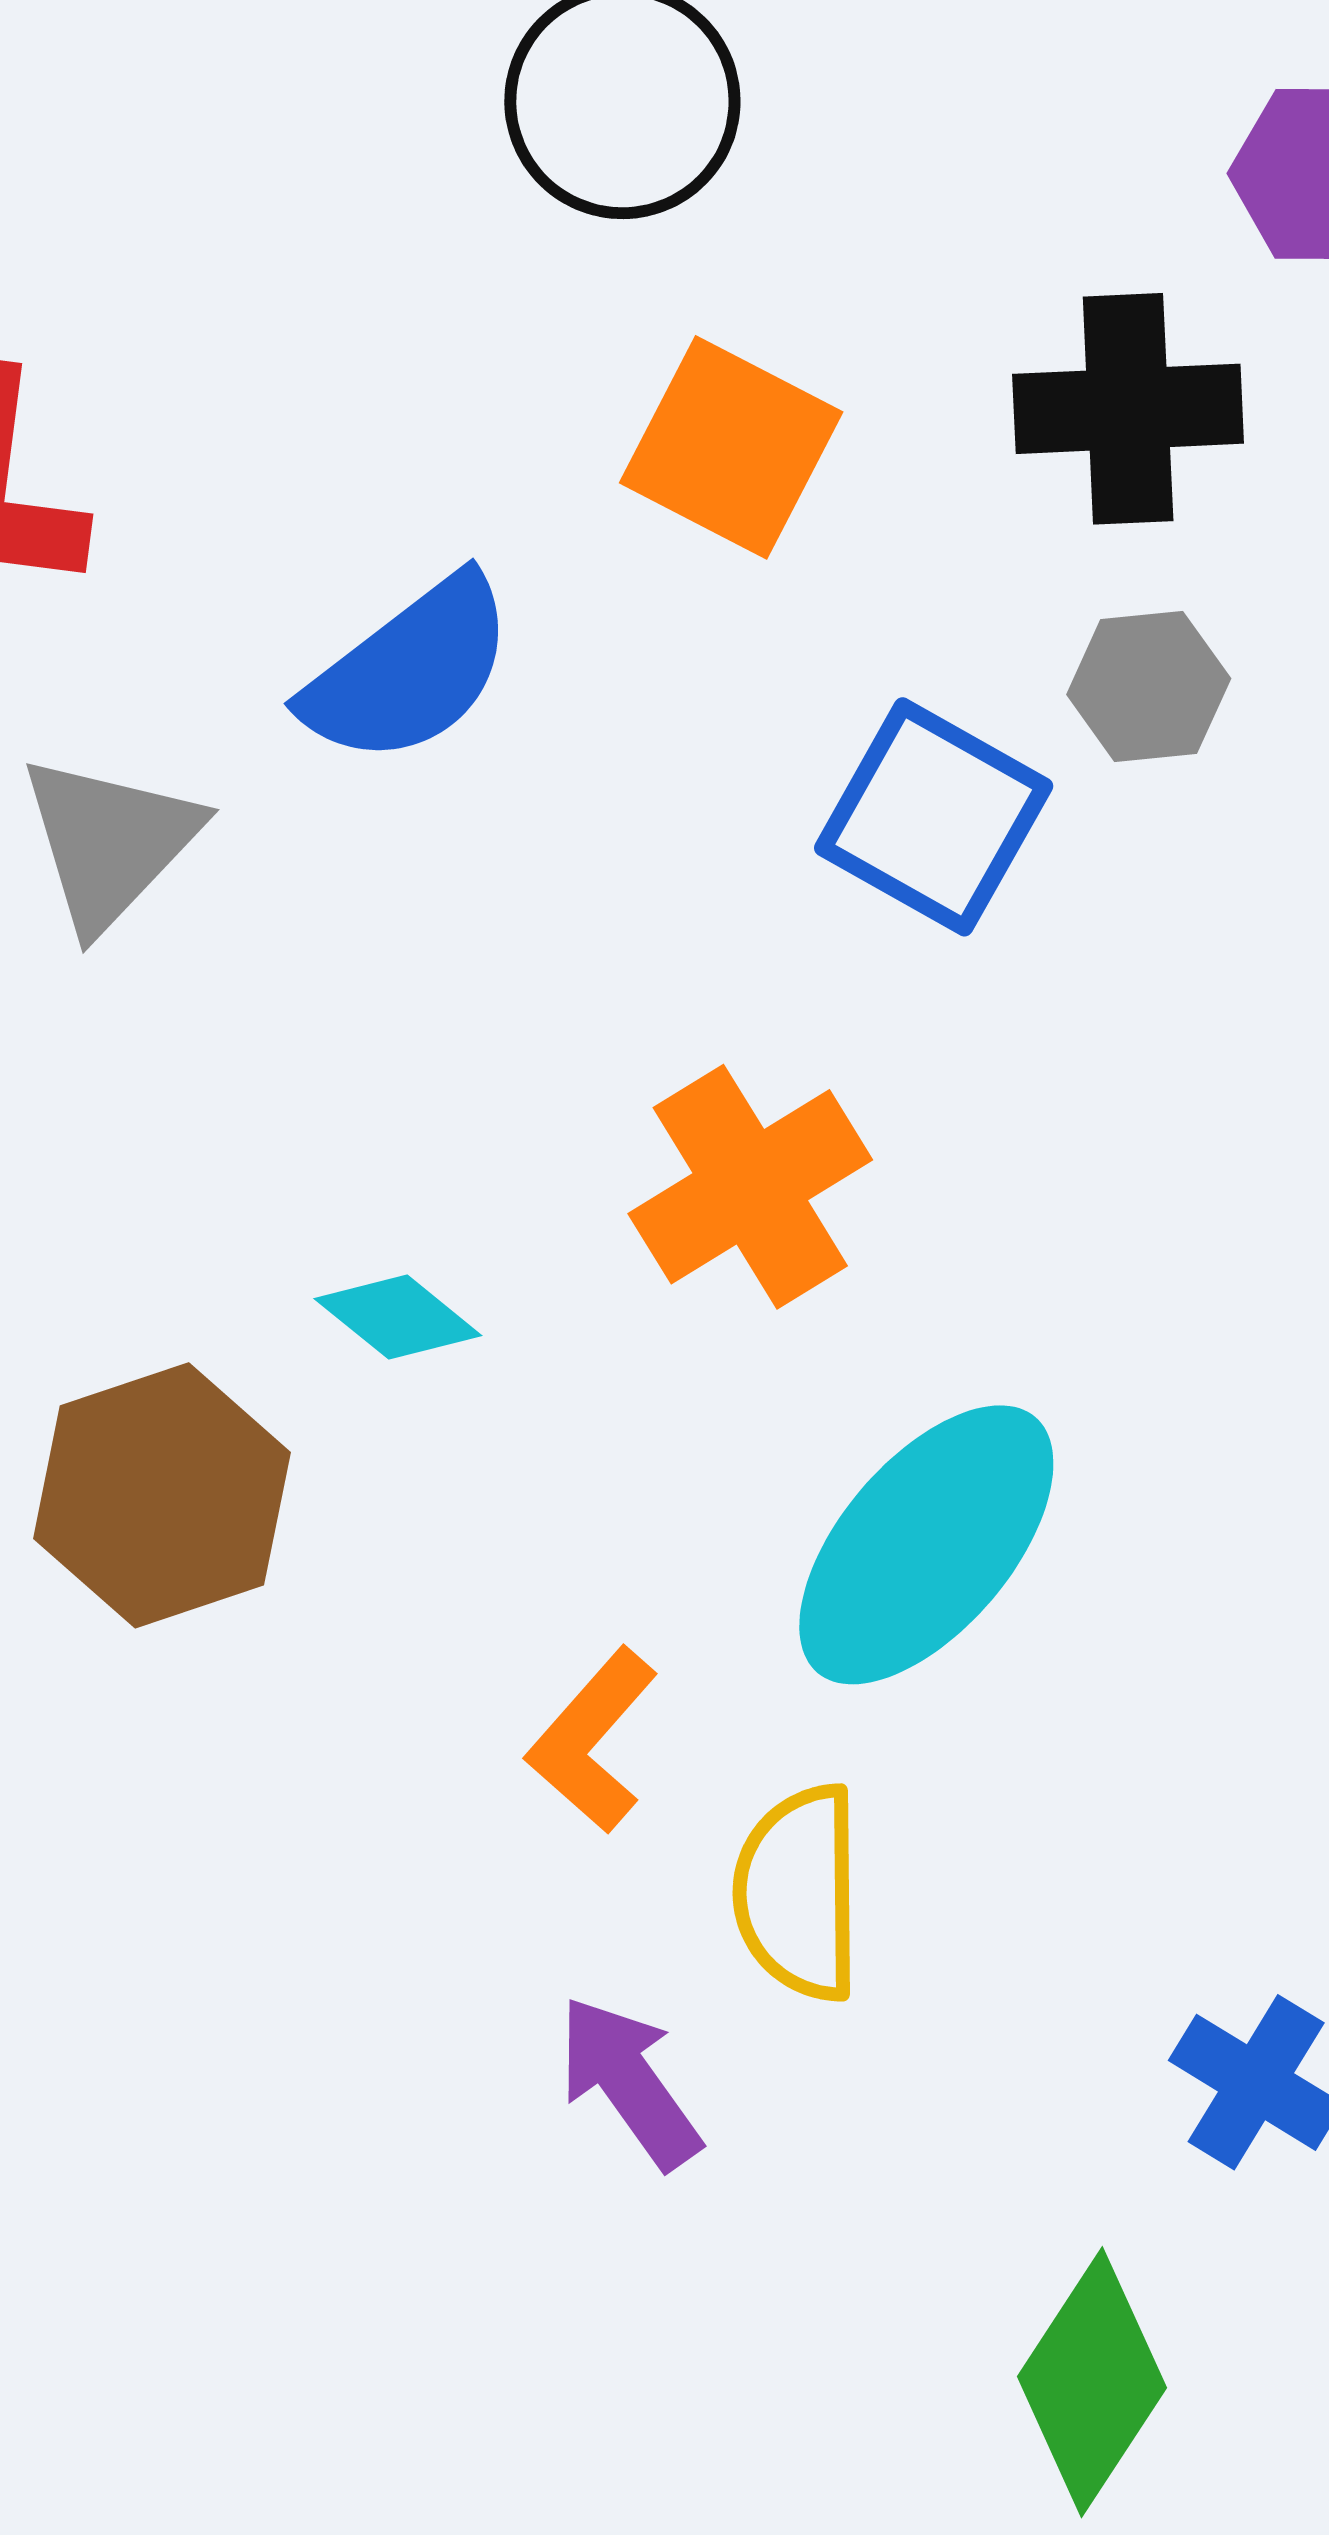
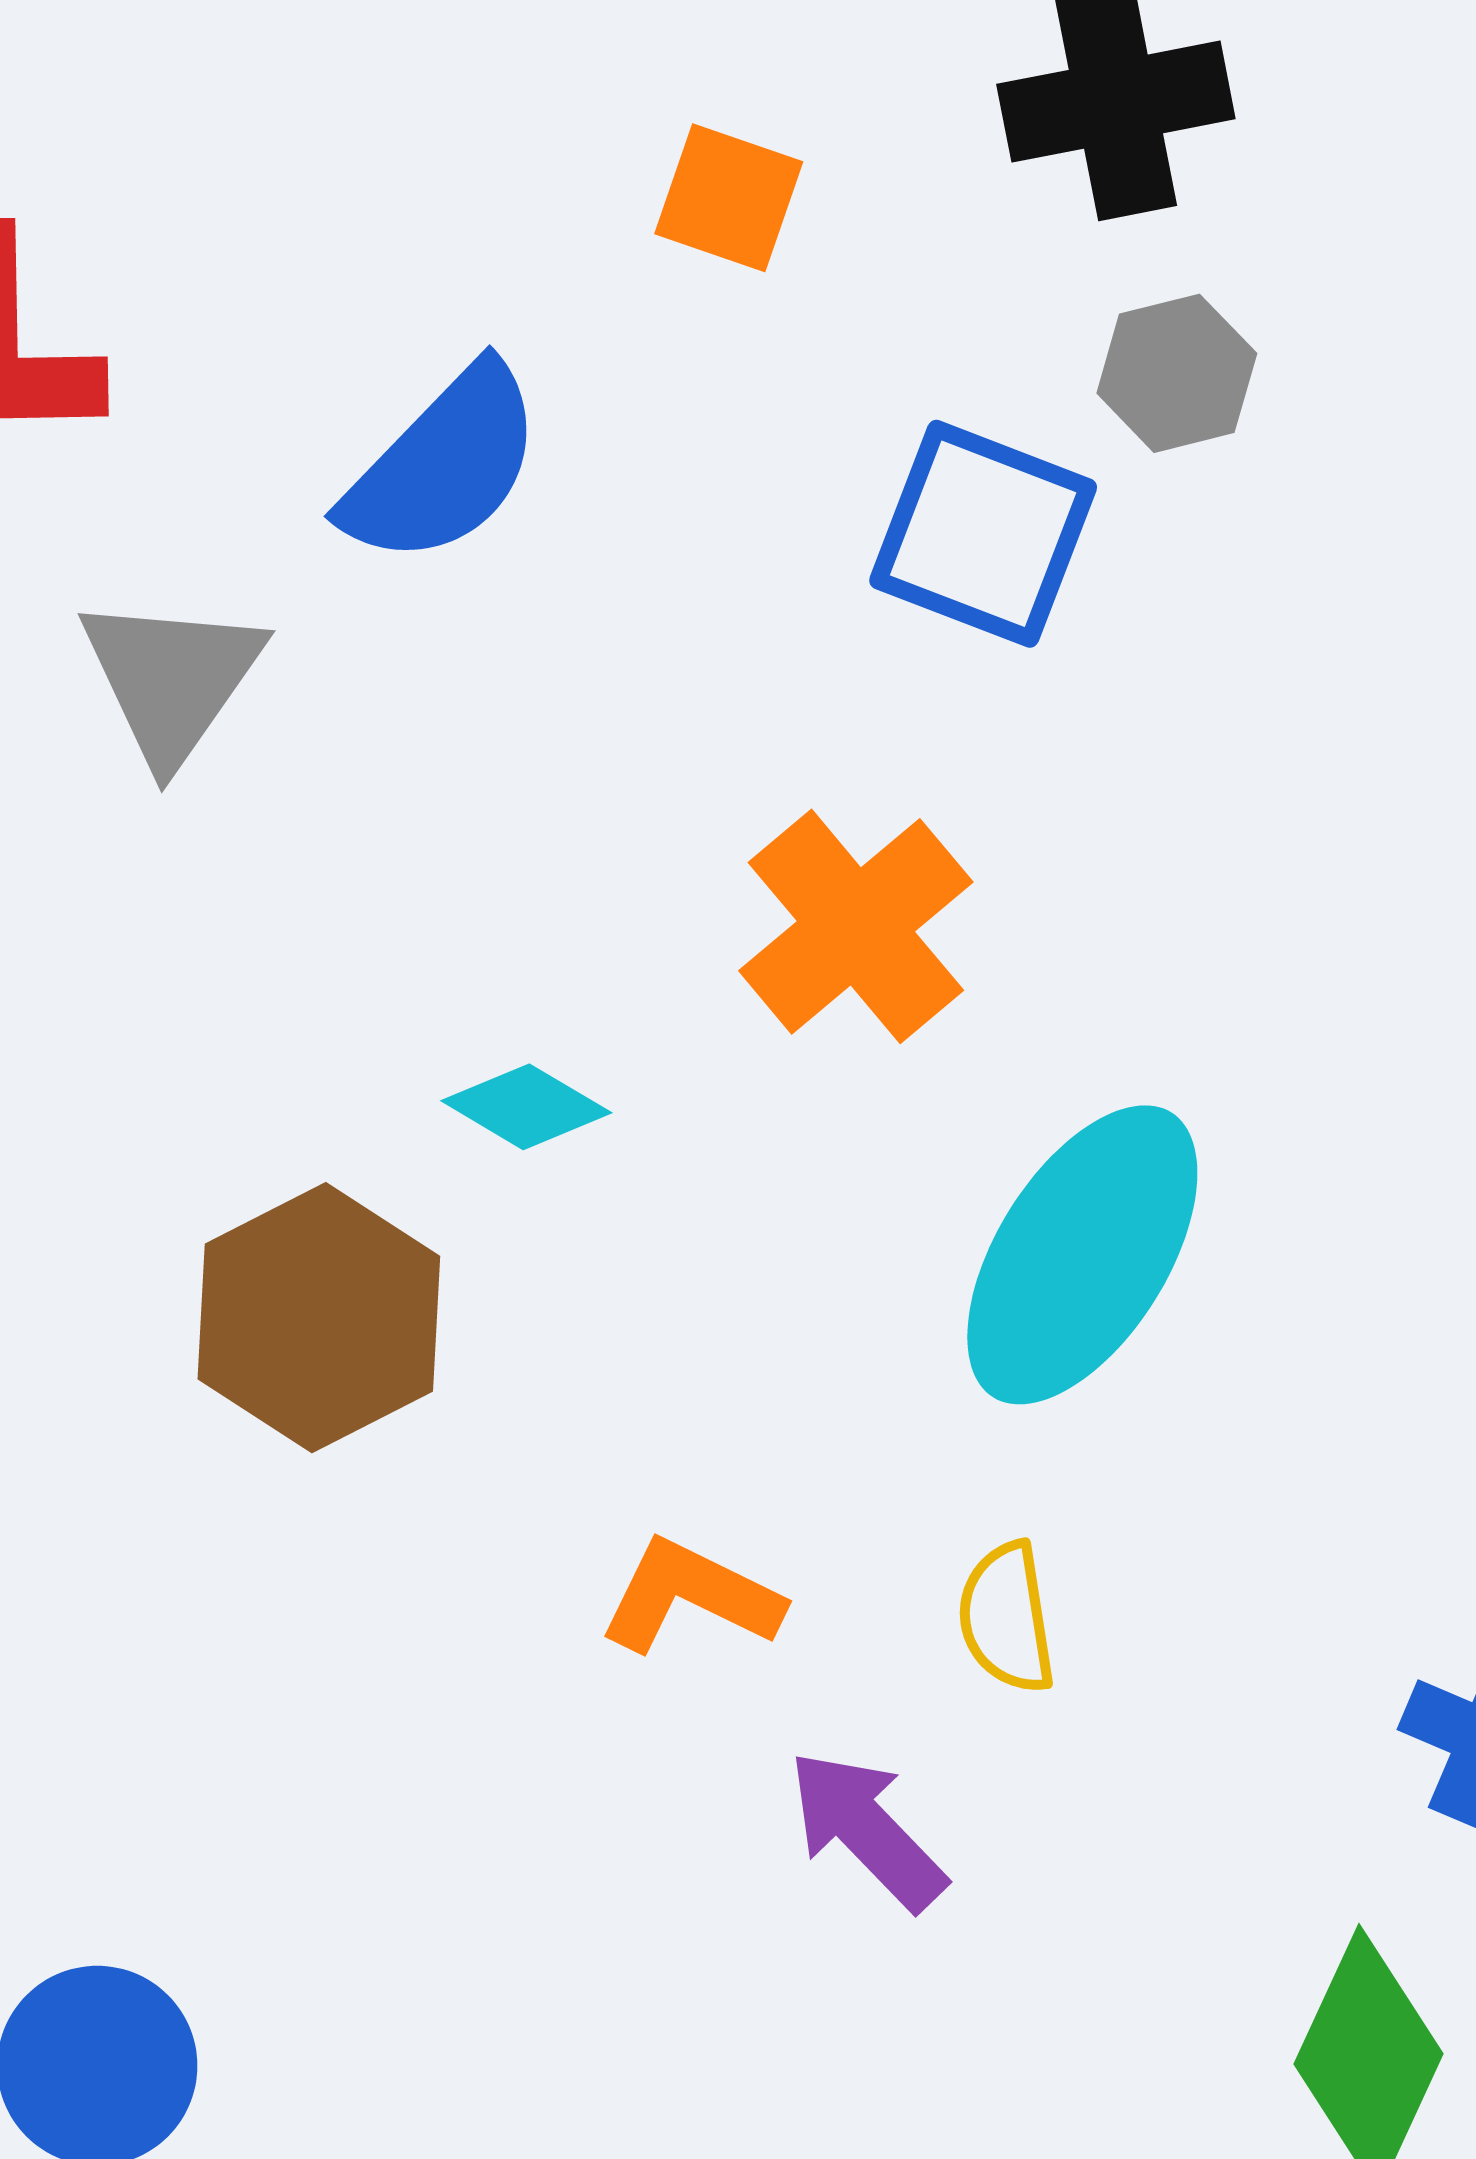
orange square: (731, 447) -> (729, 198), size x0.7
orange L-shape: (592, 1740) -> (691, 1596), moved, turned 83
yellow semicircle: (798, 1893) -> (1007, 1618), size x0.7

